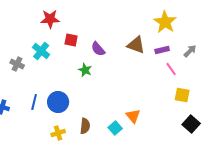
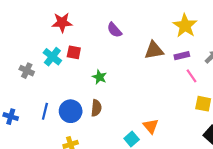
red square: (71, 40) -> (74, 52), moved
brown triangle: (136, 45) -> (154, 50), turned -30
purple semicircle: (98, 49) -> (114, 30), moved
brown semicircle: (85, 126) -> (96, 108), moved

